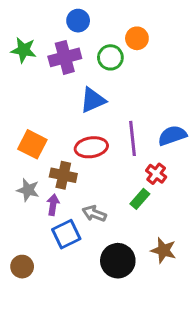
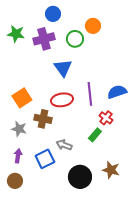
blue triangle: (93, 100) -> (63, 68), turned -42
orange square: (32, 144) -> (22, 98), turned 30
purple arrow: (53, 205) -> (18, 156), moved

